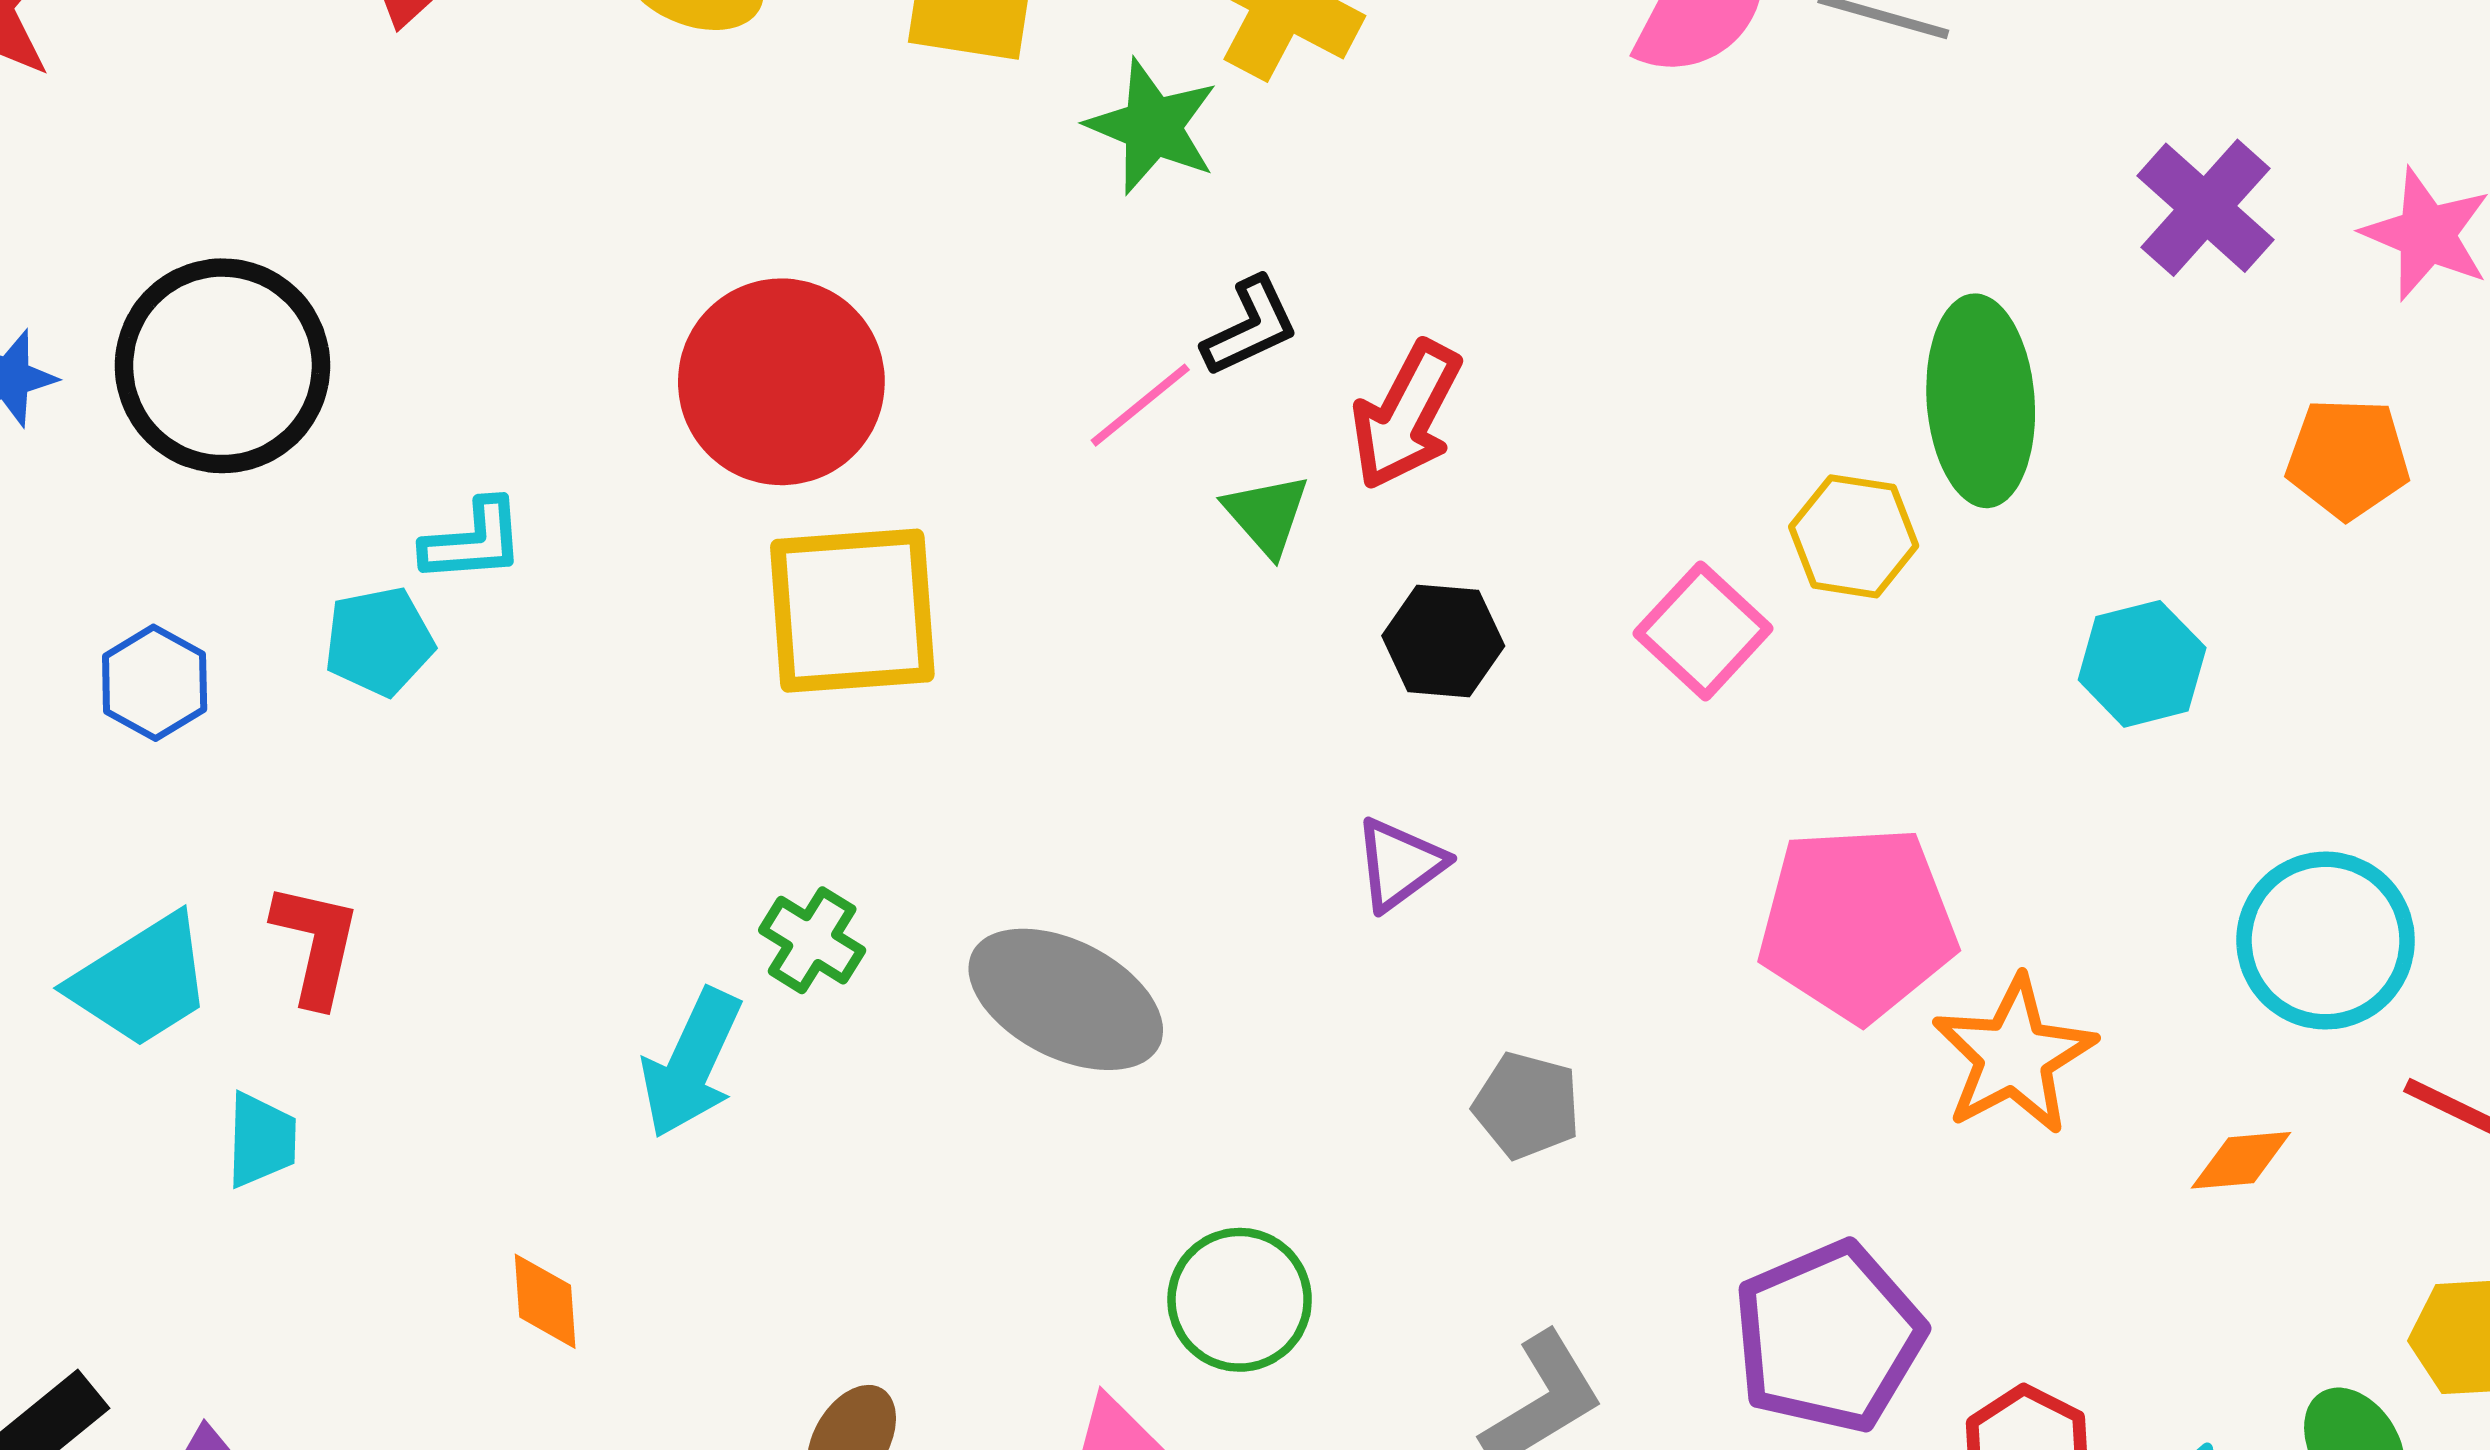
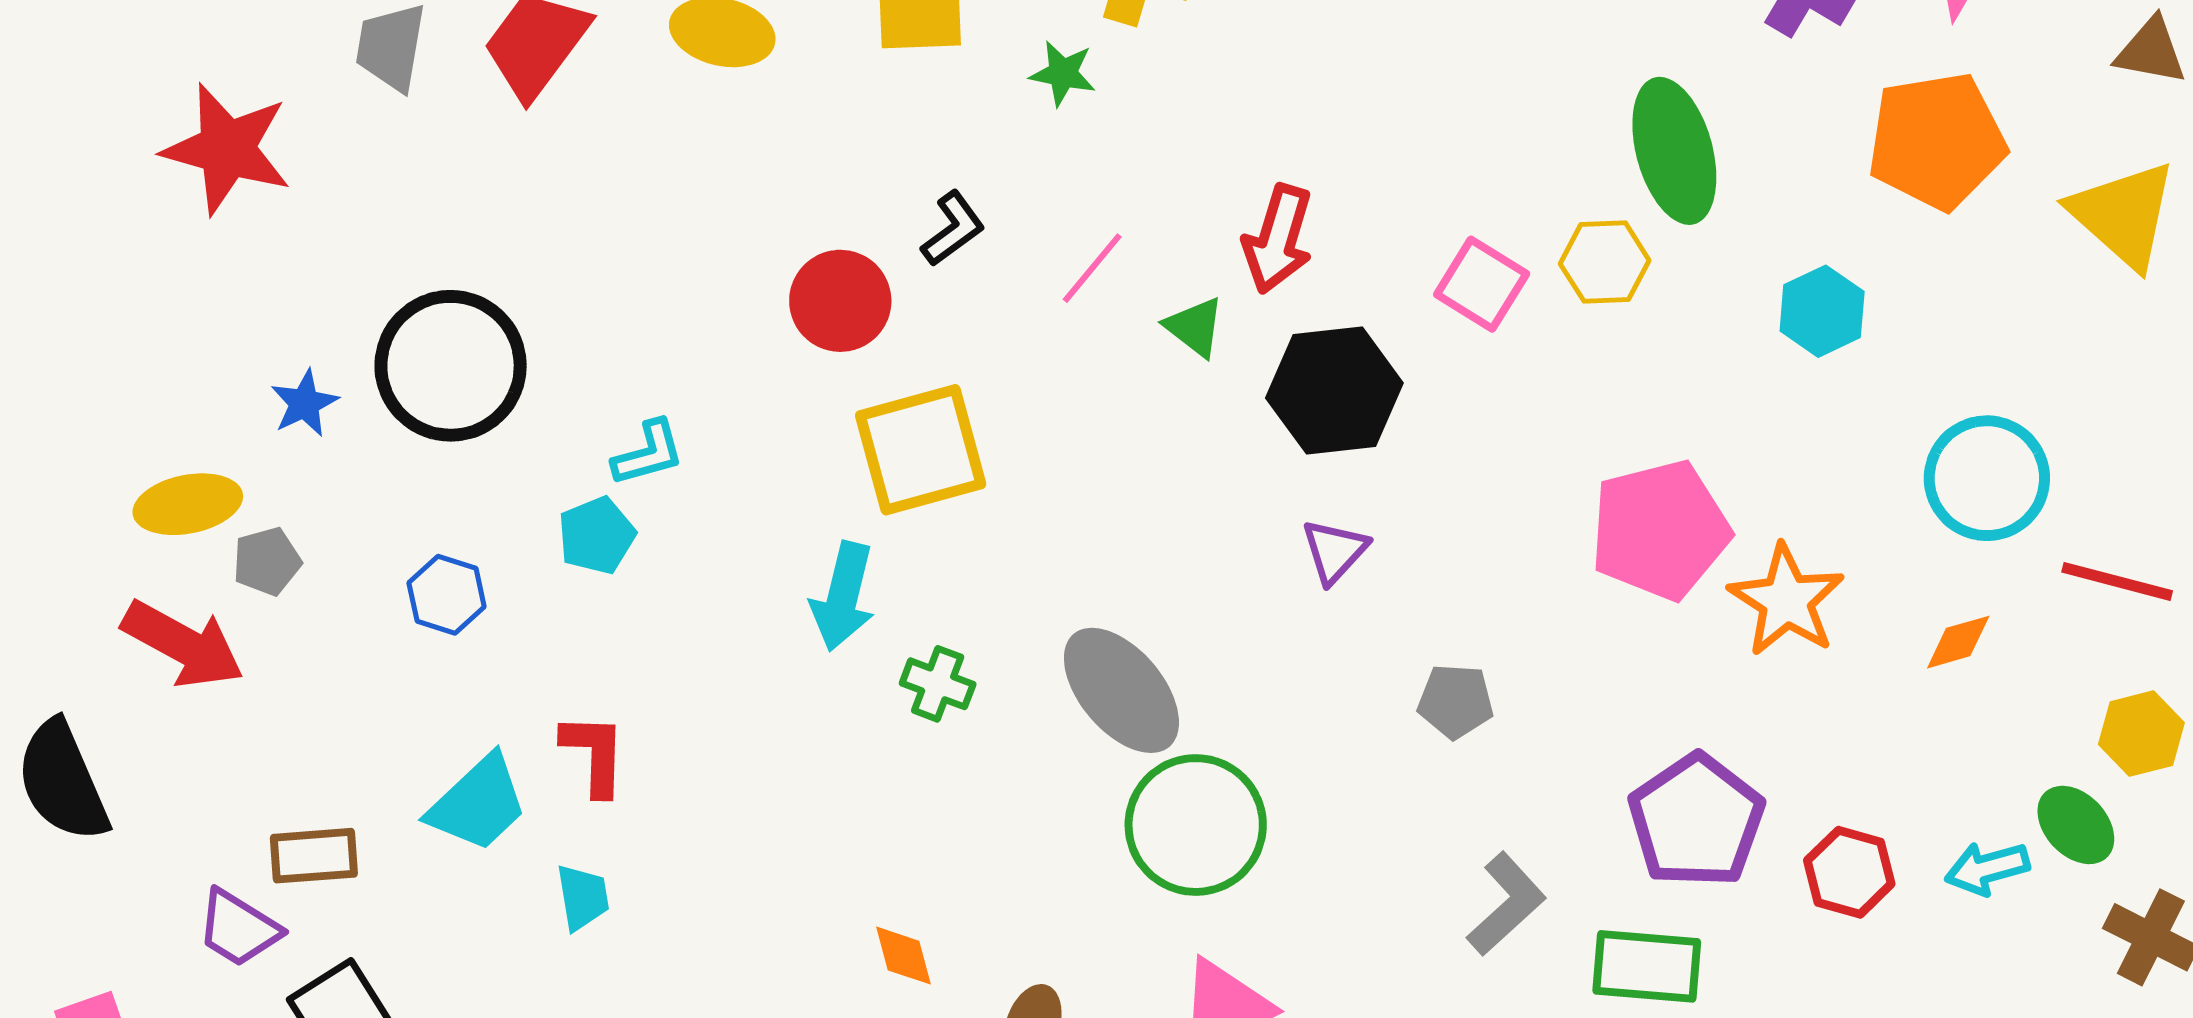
green star: (1152, 126) -> (1063, 73), size x0.7
black L-shape: (1250, 327) -> (953, 229), moved
red circle: (781, 382) -> (840, 301), size x0.7
orange pentagon: (2348, 458) -> (1937, 141), size x1.6
pink square: (1703, 631) -> (1482, 284), moved
black hexagon: (1443, 641) -> (1334, 390), size x1.6
gray ellipse: (1066, 999) -> (1121, 690), turned 34
cyan arrow: (691, 1063) -> (843, 597), moved
green circle: (1240, 1300) -> (1196, 825), moved, size x1.4
orange diamond: (545, 1301) -> (903, 956), moved

